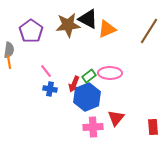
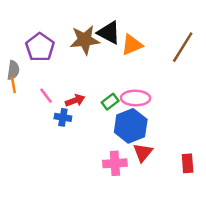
pink line: (46, 71) -> (46, 96), moved
red arrow: (74, 84) -> (75, 100), moved, turned -133
blue hexagon: (87, 97) -> (131, 126), moved

